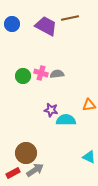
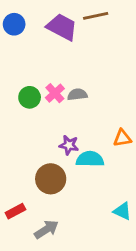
pink cross: (41, 73) -> (55, 93), turned 32
brown circle: (26, 153) -> (51, 179), moved
red rectangle: (13, 173) -> (15, 211), moved

